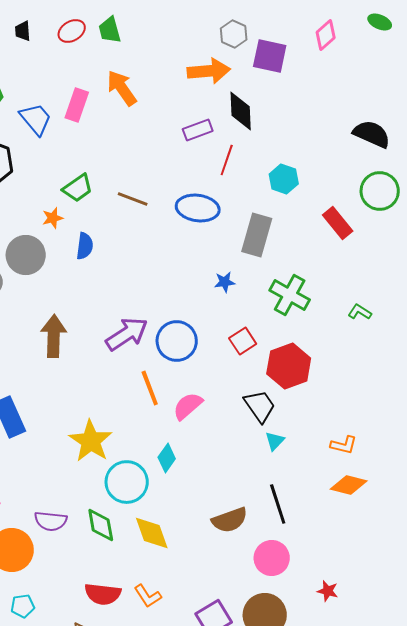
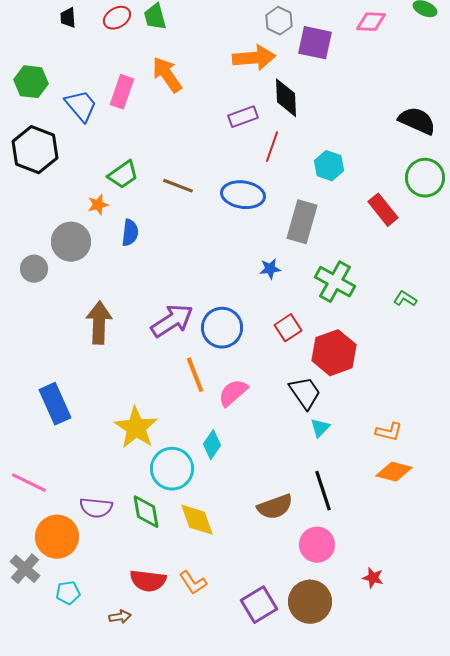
pink diamond: (326, 35) -> (371, 22), turned 44

